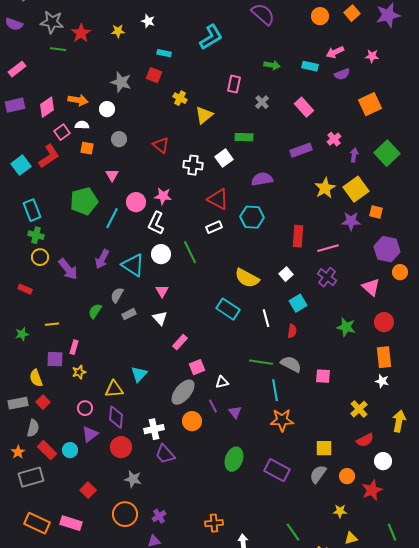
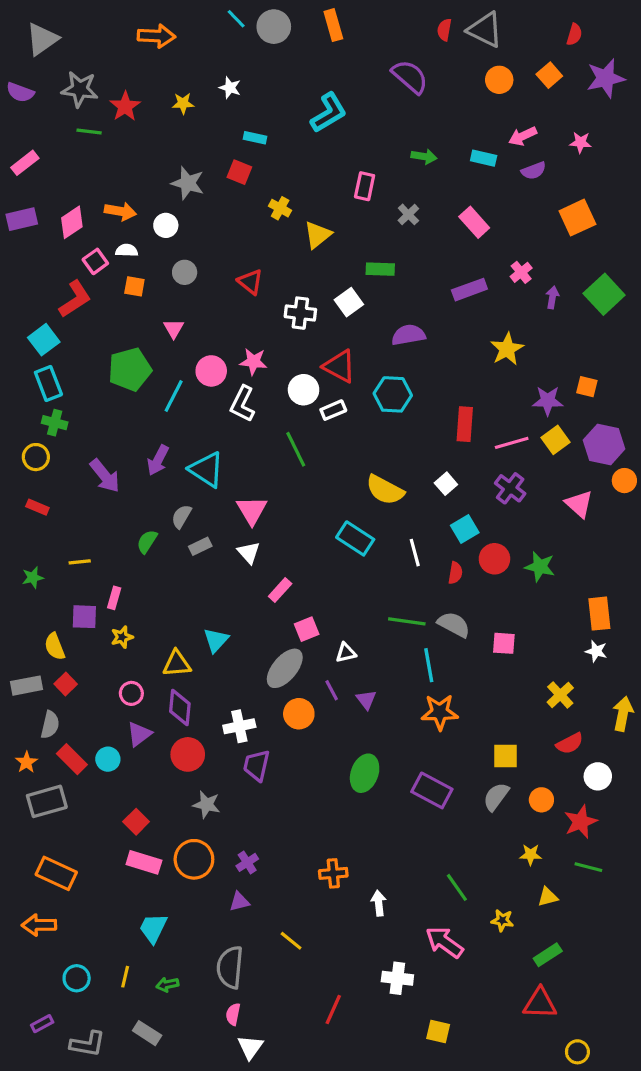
cyan square: (21, 165) -> (44, 340), moved
yellow square: (356, 189) -> (556, 440), moved, size x0.7
white circle: (161, 254) -> (304, 390), moved
yellow circle: (40, 257) -> (36, 457), moved
pink triangle: (162, 291) -> (252, 510), size x1.5
red circle: (384, 322) -> (494, 559), moved
purple trapezoid: (165, 454) -> (257, 765), turned 55
pink rectangle: (71, 523) -> (144, 862), moved
green line: (392, 532) -> (588, 867), moved, turned -54

